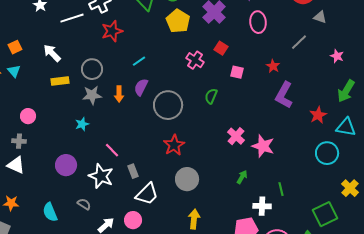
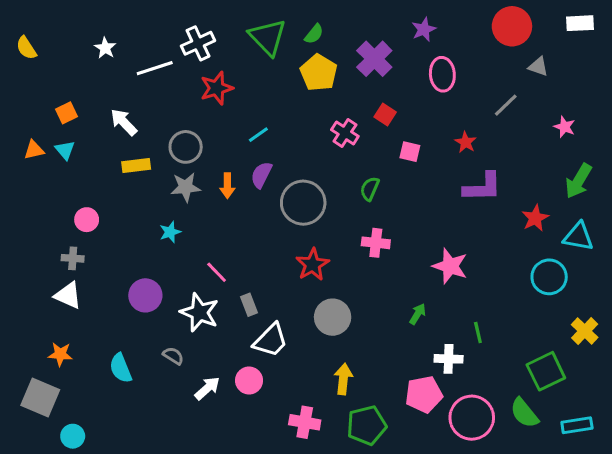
purple L-shape: (284, 95) -> (483, 187), turned -120
pink cross: (236, 136) -> (376, 243), moved, turned -36

